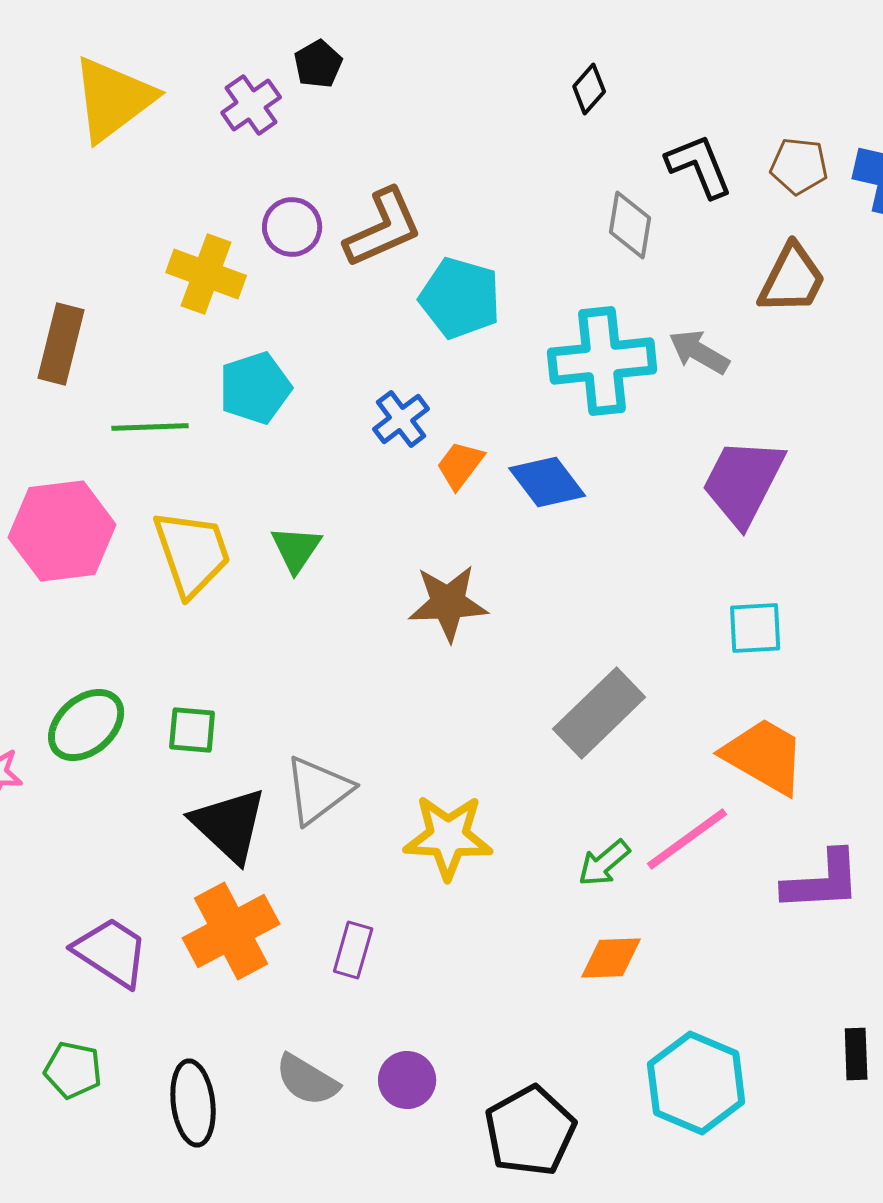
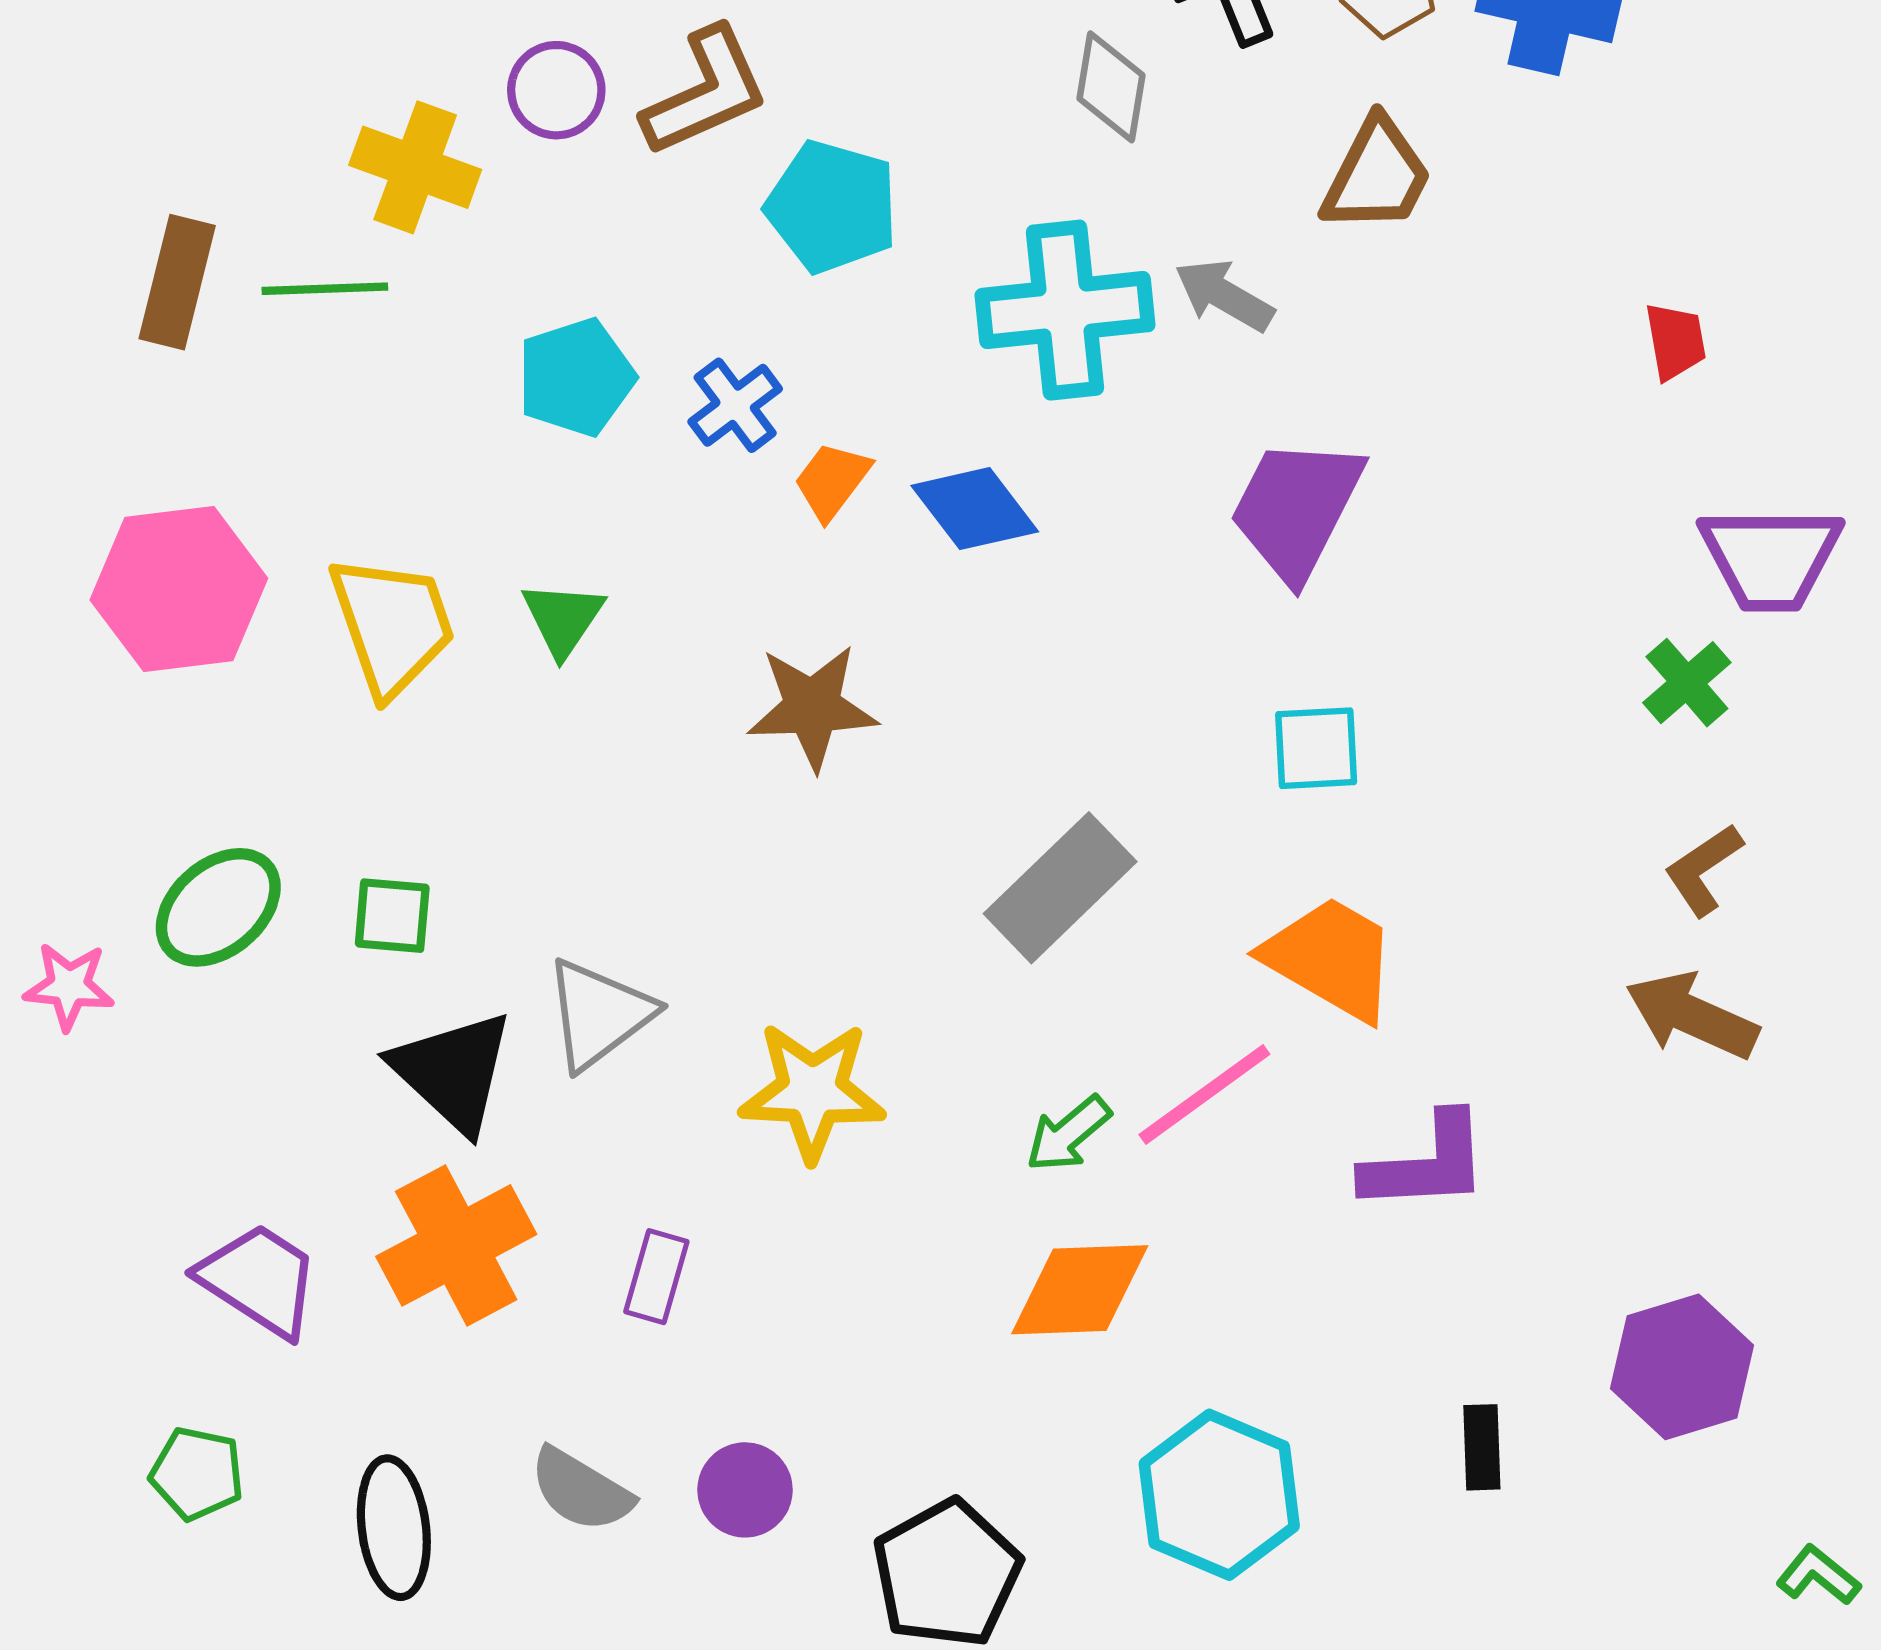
cyan pentagon: (255, 388) -> (576, 377), moved
green line: (150, 427) -> (325, 289), moved
orange diamond: (611, 958) -> (1080, 1290), size x1.4

